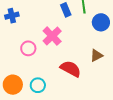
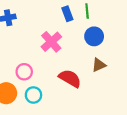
blue circle: (101, 22) -> (94, 36), moved
pink circle: (28, 48) -> (24, 72), moved

